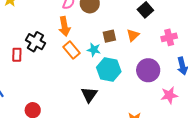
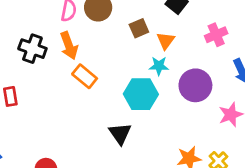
brown square: (109, 36) -> (139, 28), moved
black cross: (35, 42) -> (32, 49), moved
cyan star: (94, 50) -> (159, 66), moved

